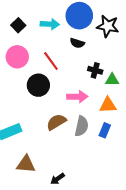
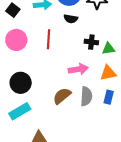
red line: (51, 61) -> (49, 39), turned 48
black circle: (38, 85) -> (21, 83), moved

